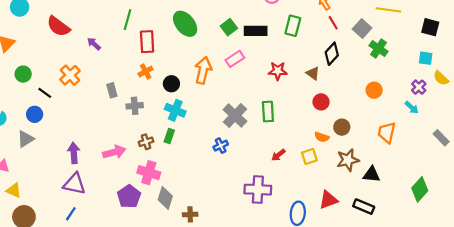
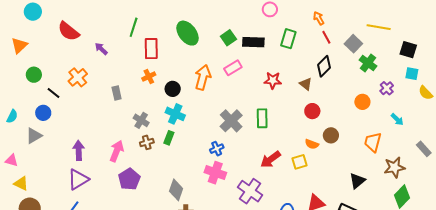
black square: (430, 27) -> (408, 50), moved
purple cross: (419, 87) -> (387, 88), moved
gray cross: (135, 106) -> (141, 120), moved, turned 35
pink arrow: (114, 152) -> (117, 151), turned -55
red arrow: (278, 155) -> (271, 159), size x1.5
brown star: (348, 160) -> (394, 167), moved
pink cross: (149, 173) -> (215, 173), moved
black triangle: (372, 174) -> (357, 181), turned -48
purple triangle: (74, 184) -> (78, 179), turned -45
purple cross: (258, 190) -> (250, 191), turned 30
purple pentagon: (129, 197) -> (129, 179), moved
gray diamond: (165, 198) -> (176, 190), moved

